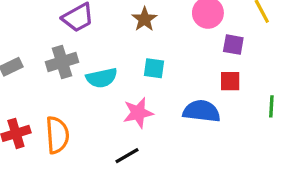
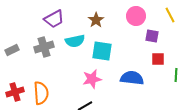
cyan square: (154, 68) -> (102, 51), size x1.5
cyan semicircle: (102, 78) -> (75, 41), moved
red square: (230, 81) -> (158, 59), moved

